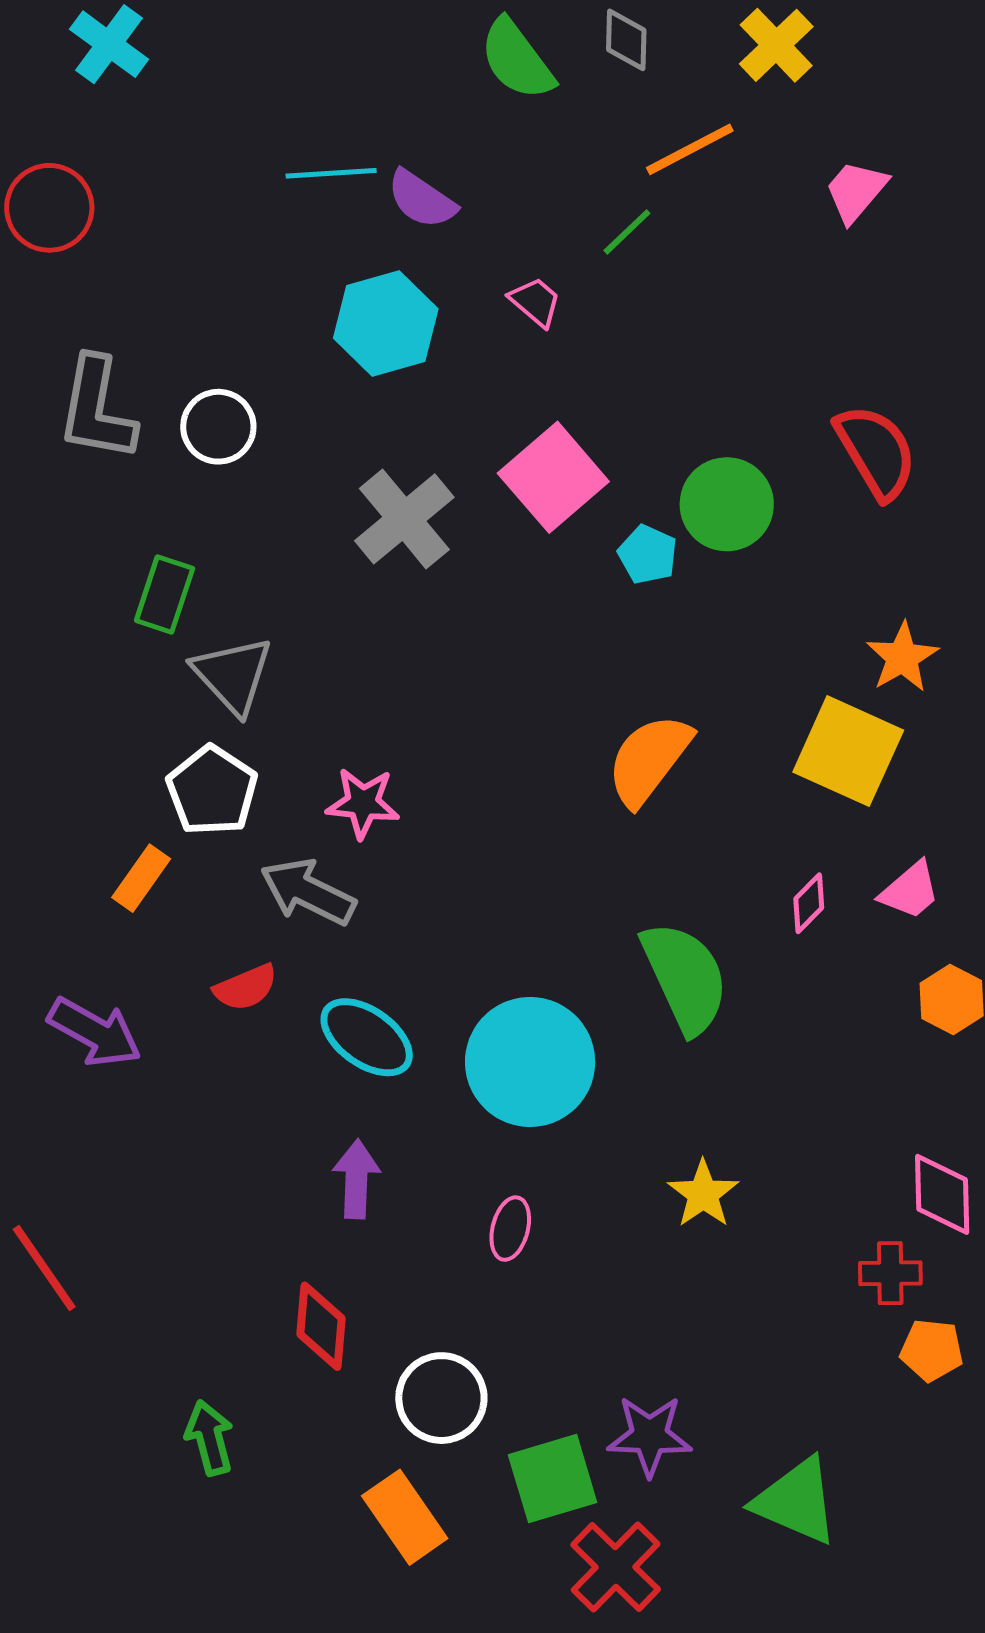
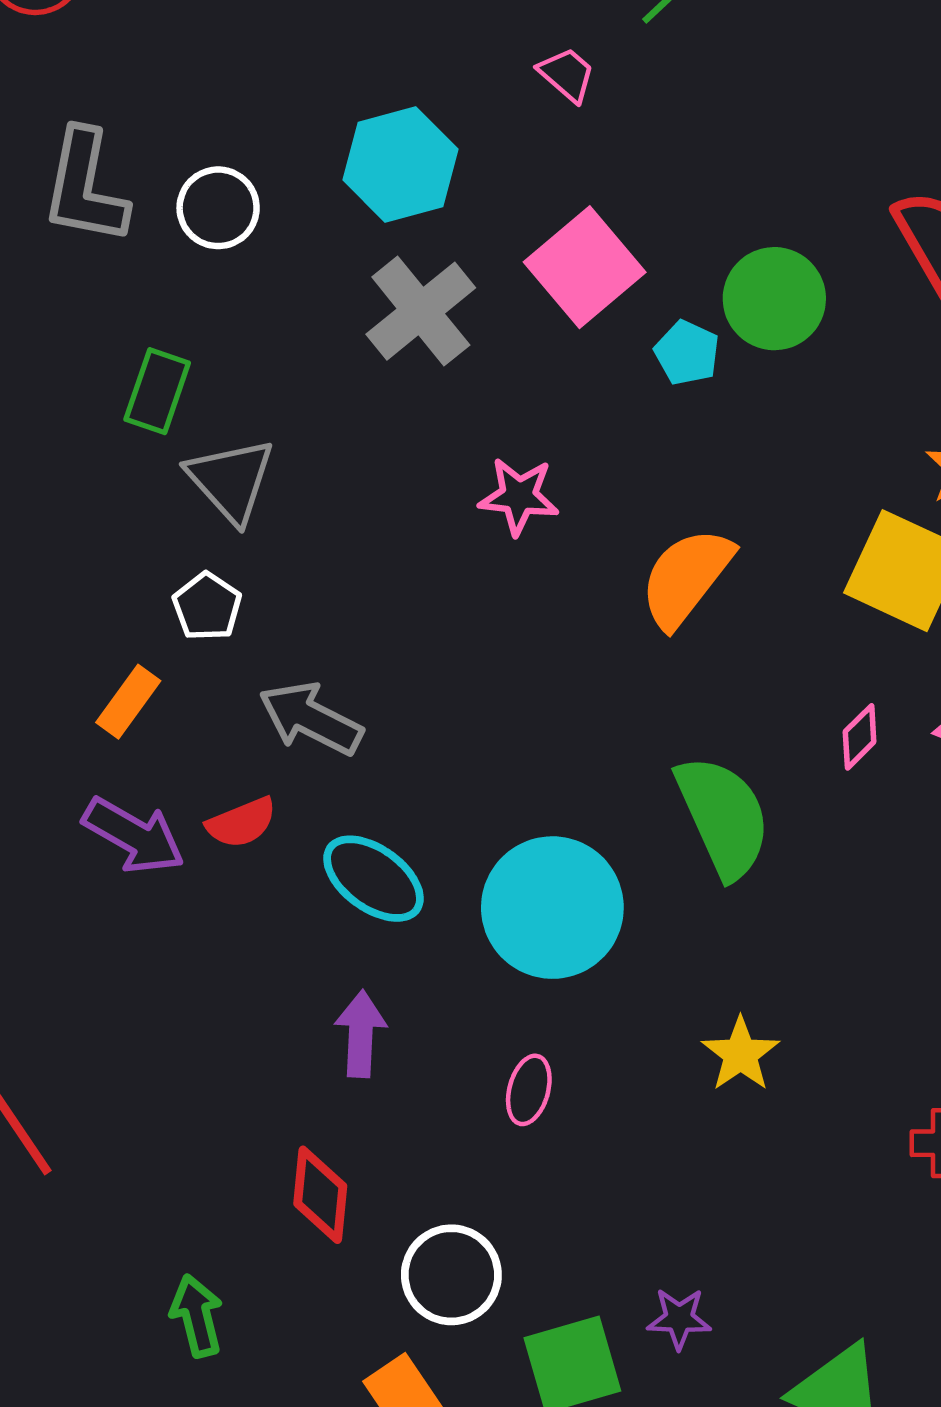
cyan hexagon: (386, 323) -> (400, 164), moved
white pentagon: (212, 791) -> (207, 607), size x0.7
pink star: (363, 803) -> (519, 496), moved
purple arrow: (95, 1032) -> (134, 836), moved
purple star: (650, 1436) -> (679, 1319), size x0.7

